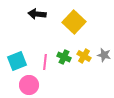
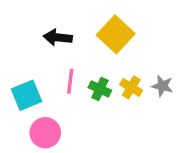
black arrow: (37, 14) -> (58, 37), moved
pink line: (45, 62) -> (70, 81), moved

